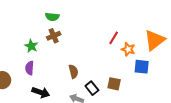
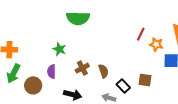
green semicircle: (52, 17) -> (78, 18), size x1.6
brown cross: (54, 36) -> (82, 68), moved
purple semicircle: (30, 68) -> (51, 72), moved

